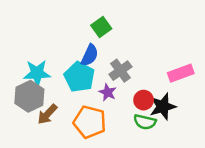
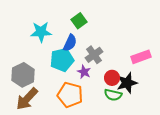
cyan star: (37, 73) -> (41, 32), moved
cyan pentagon: (79, 77) -> (62, 60), turned 30
brown arrow: (47, 114) -> (27, 99), moved, size x1.4

